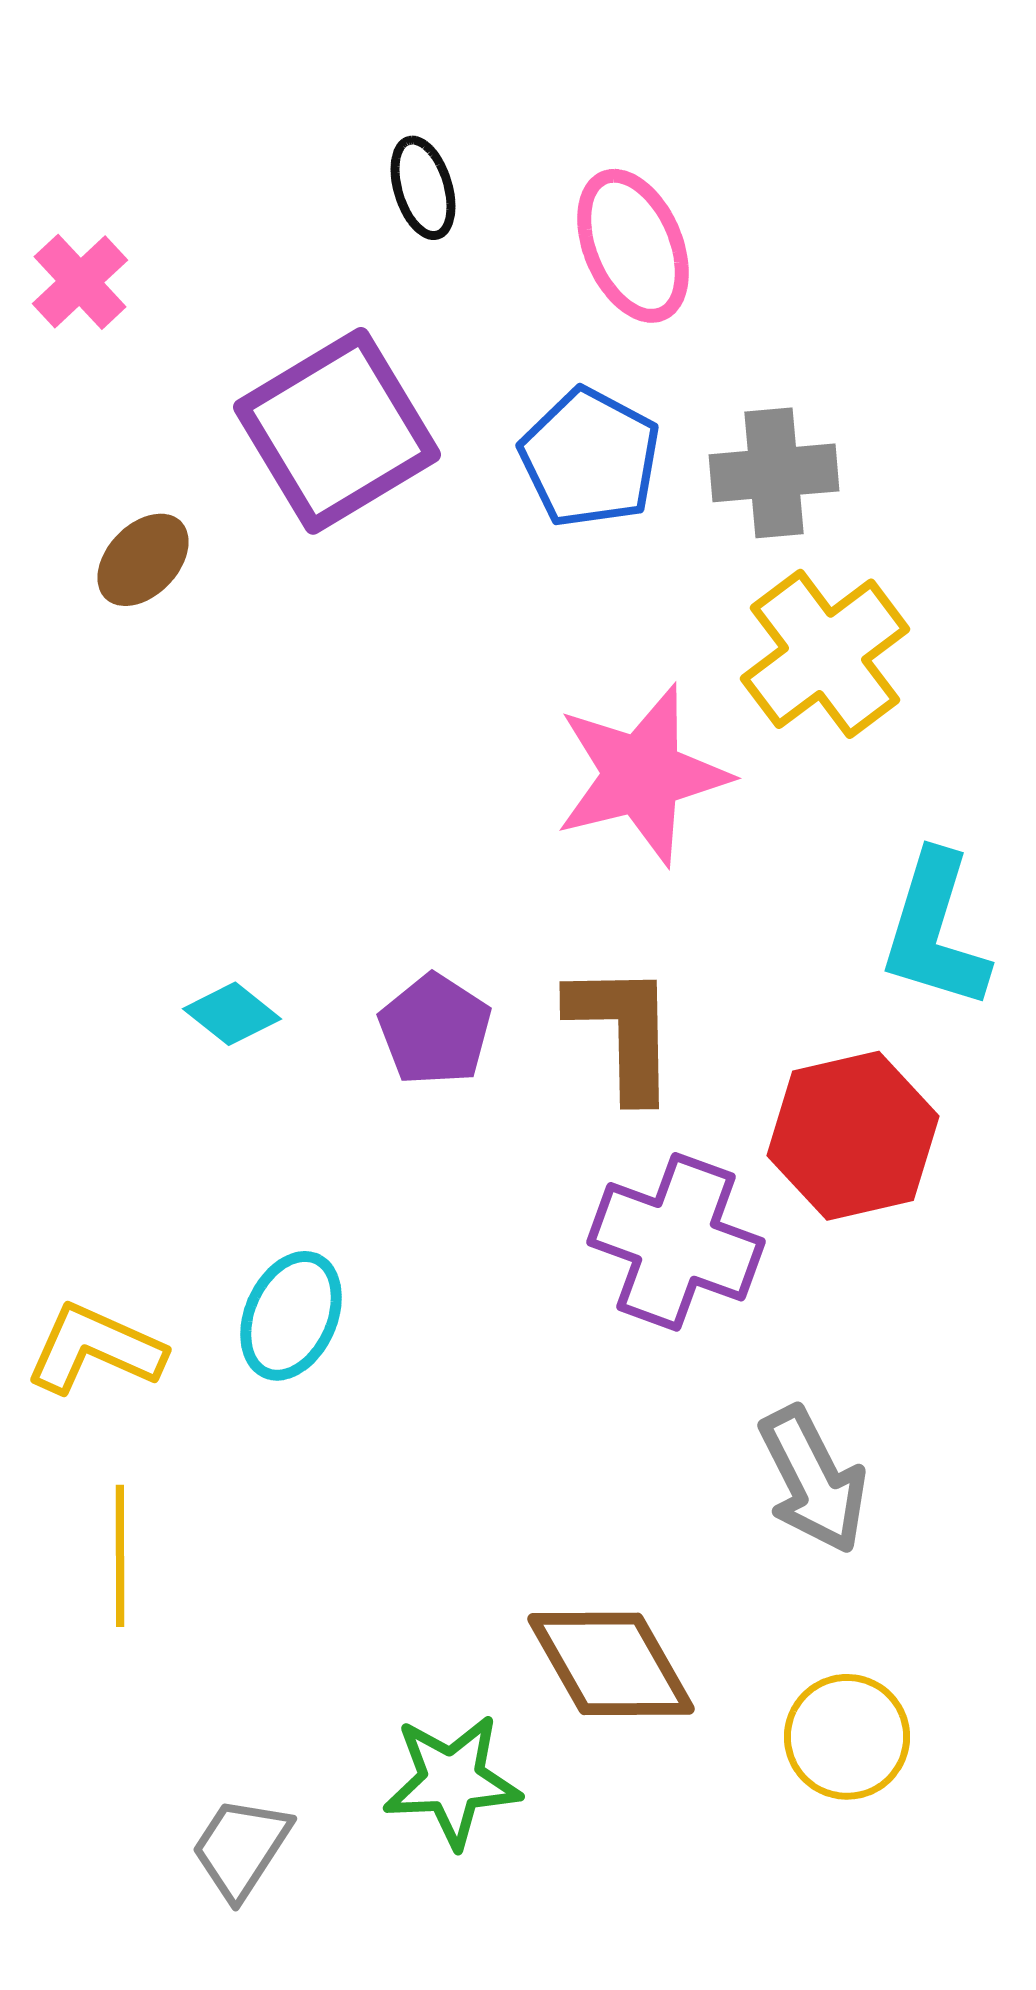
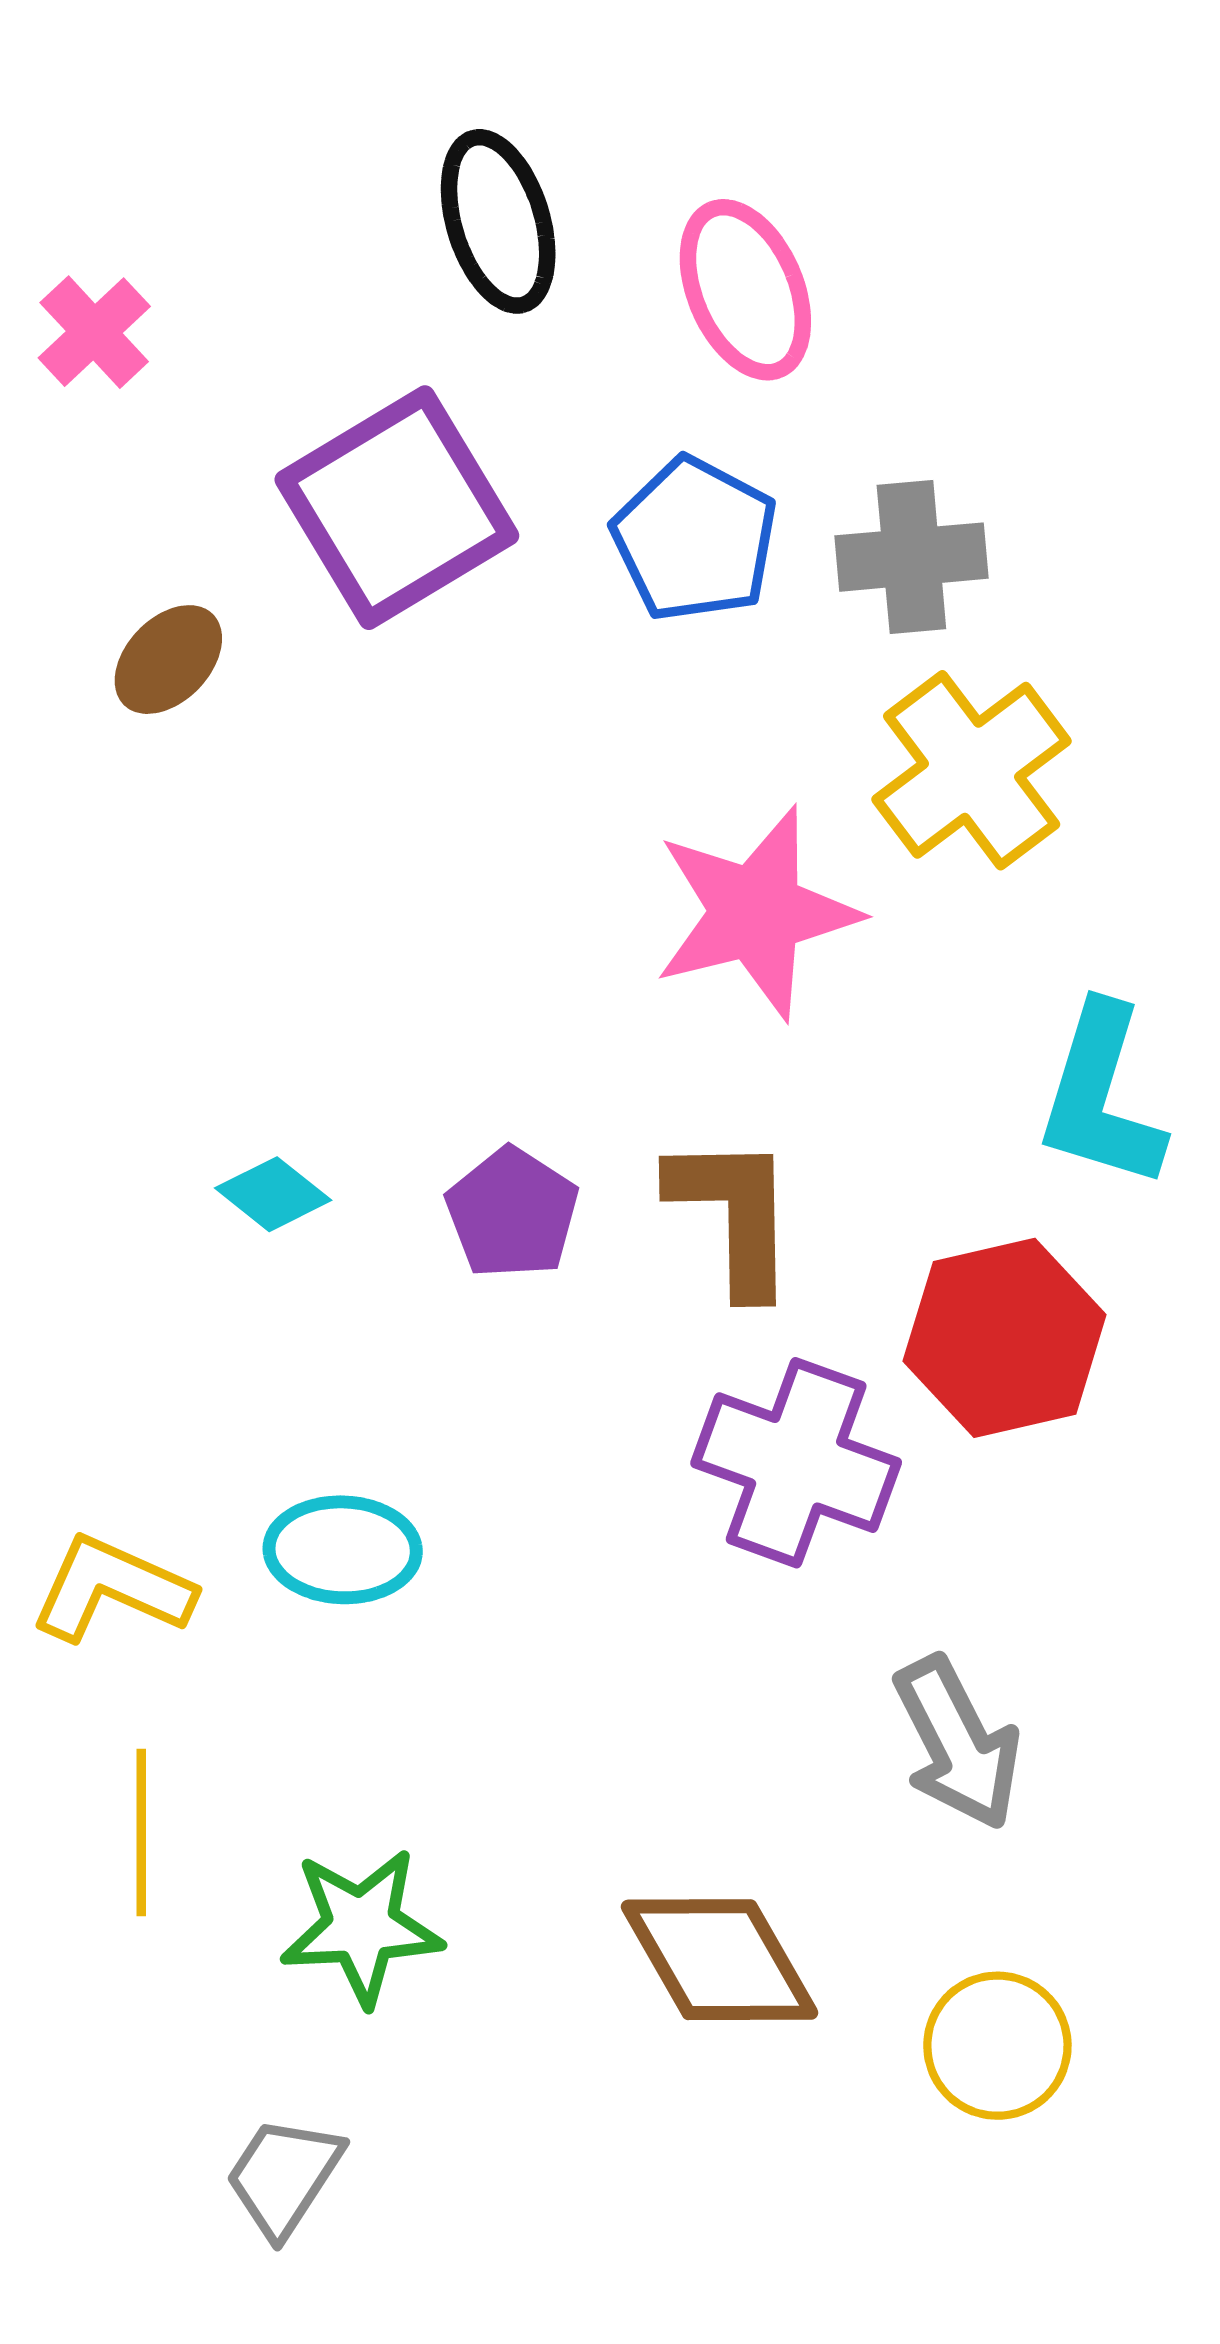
black ellipse: (423, 188) -> (498, 221), size x1.5
cyan ellipse: (291, 1316) -> (343, 1550), turned 68
green star: (452, 1781) -> (362, 1927), moved

